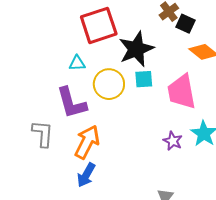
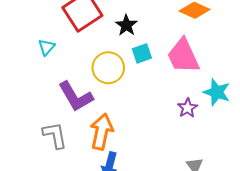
black star: (136, 49) -> (126, 25), size x0.6
cyan triangle: (77, 63) -> (47, 47), moved, turned -30
purple star: (173, 141) -> (187, 108), turned 30

